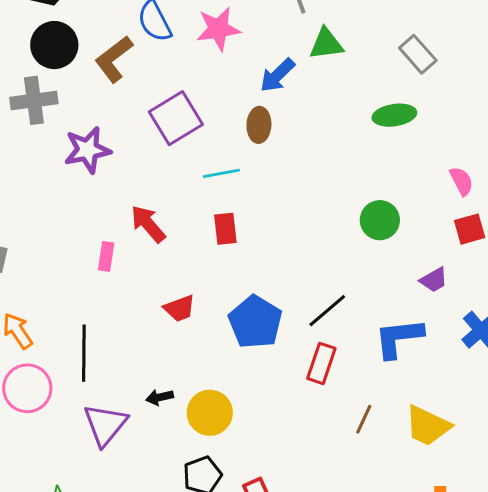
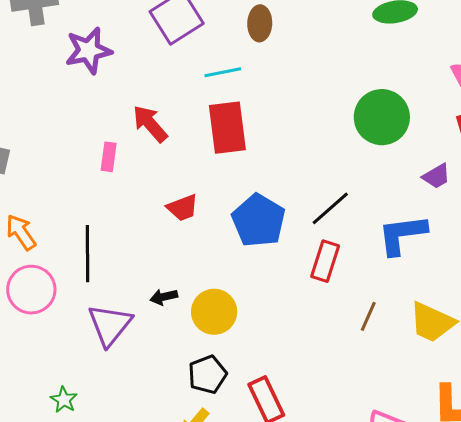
green circle: (380, 220) -> (382, 117), size x1.4
red rectangle: (225, 229) -> (227, 128), size x1.6

